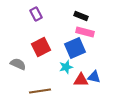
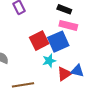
red square: (41, 47) -> (39, 41), moved
red triangle: (81, 80) -> (64, 74), turned -35

